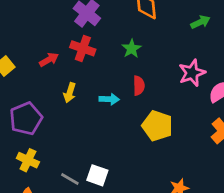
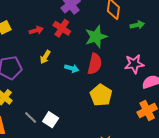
green arrow: (200, 22) -> (137, 25), moved
green star: (132, 49) -> (96, 37), size x1.6
red semicircle: (139, 86) -> (95, 64), size x1.5

